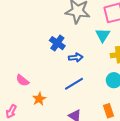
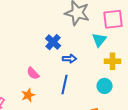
pink semicircle: (22, 80) -> (33, 73), moved
blue line: (74, 84) -> (65, 84), turned -54

